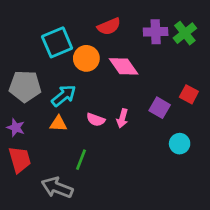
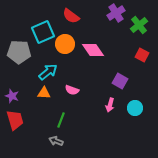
red semicircle: (109, 26) -> (71, 16), moved, turned 60
purple cross: (156, 32) -> (116, 13), moved, turned -30
gray pentagon: (25, 86) -> (19, 52), moved
red square: (189, 94) -> (142, 55), moved
pink arrow: (122, 118) -> (110, 105), moved
gray arrow: (57, 188) -> (56, 141), moved, size x0.6

